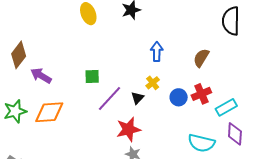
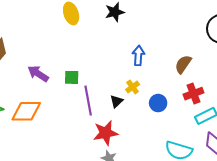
purple arrow: (41, 76) -> (38, 74), moved
red cross: (201, 94) -> (194, 94), moved
purple line: (110, 98) -> (88, 101), turned -56

